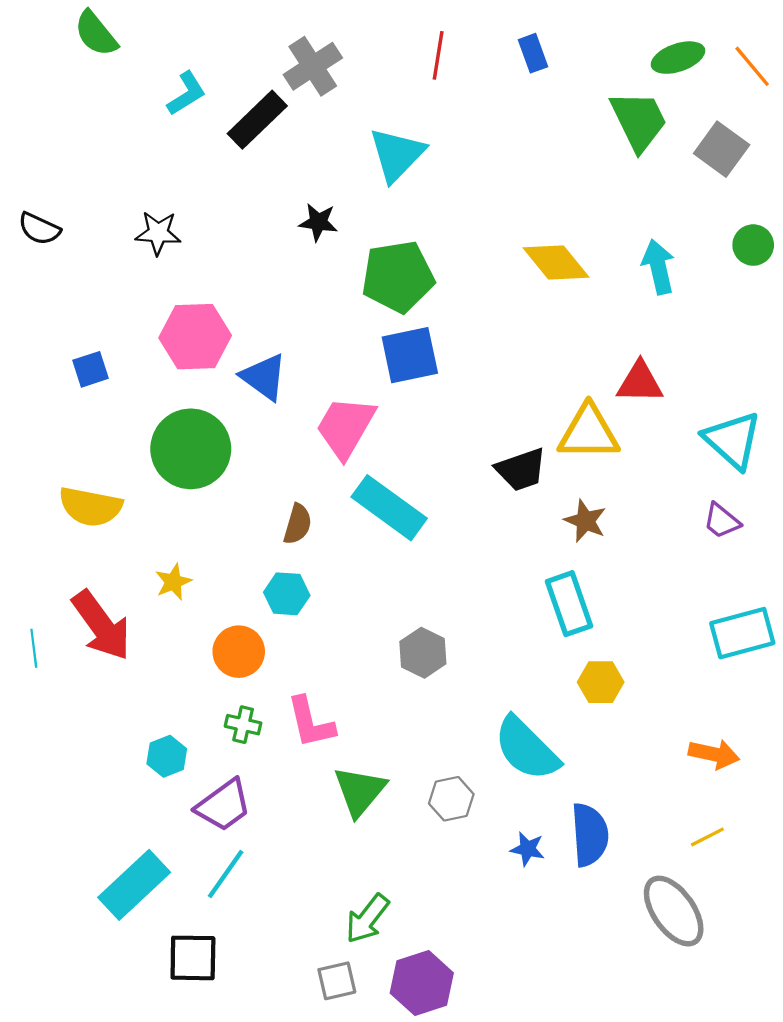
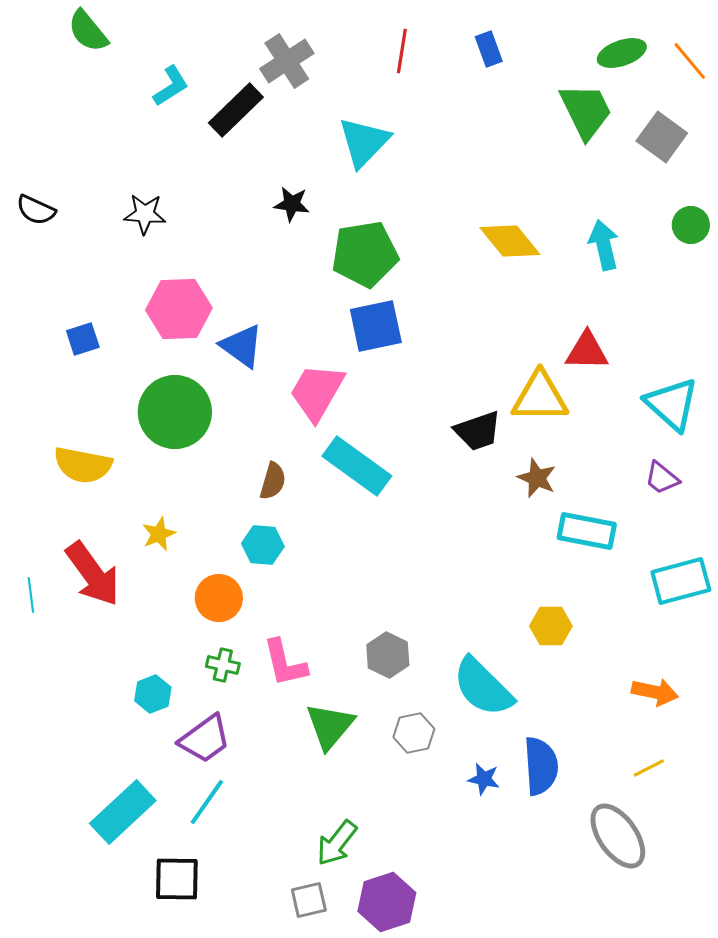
cyan rectangle: (569, 604) -> (587, 531), moved, turned -60
gray hexagon: (423, 653) -> (388, 655), moved

